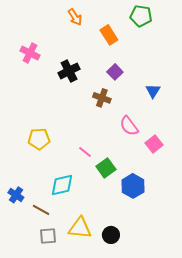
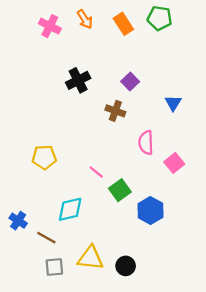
orange rectangle: (109, 35) -> (123, 24), moved
pink cross: (30, 53) -> (50, 26), moved
pink semicircle: (129, 126) -> (146, 143), turned 35

